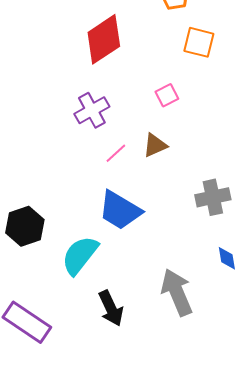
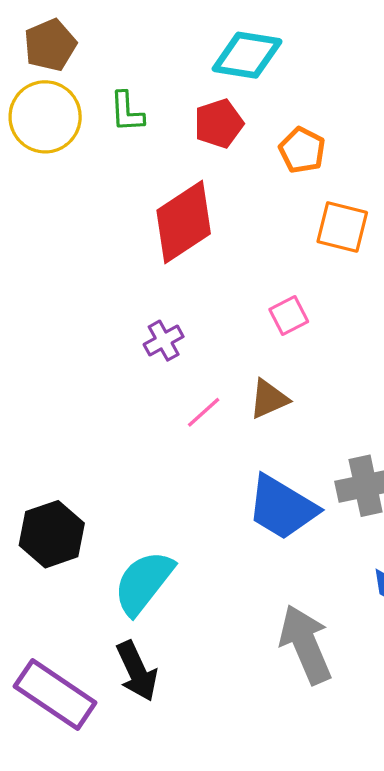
purple cross: (92, 110) -> (164, 341), size x0.7
blue trapezoid: (120, 210) -> (282, 507), moved
black arrow: (111, 308) -> (137, 671), moved

